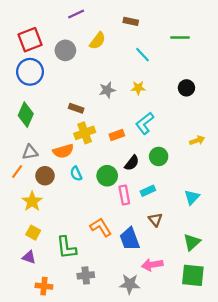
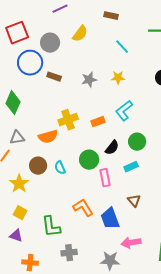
blue circle: (30, 72) -> (30, 63), moved
brown rectangle: (76, 108) -> (54, 77), moved
cyan semicircle: (76, 174) -> (60, 168), moved
brown circle: (45, 176) -> (38, 166), moved
cyan rectangle: (148, 191) -> (131, 167), moved

